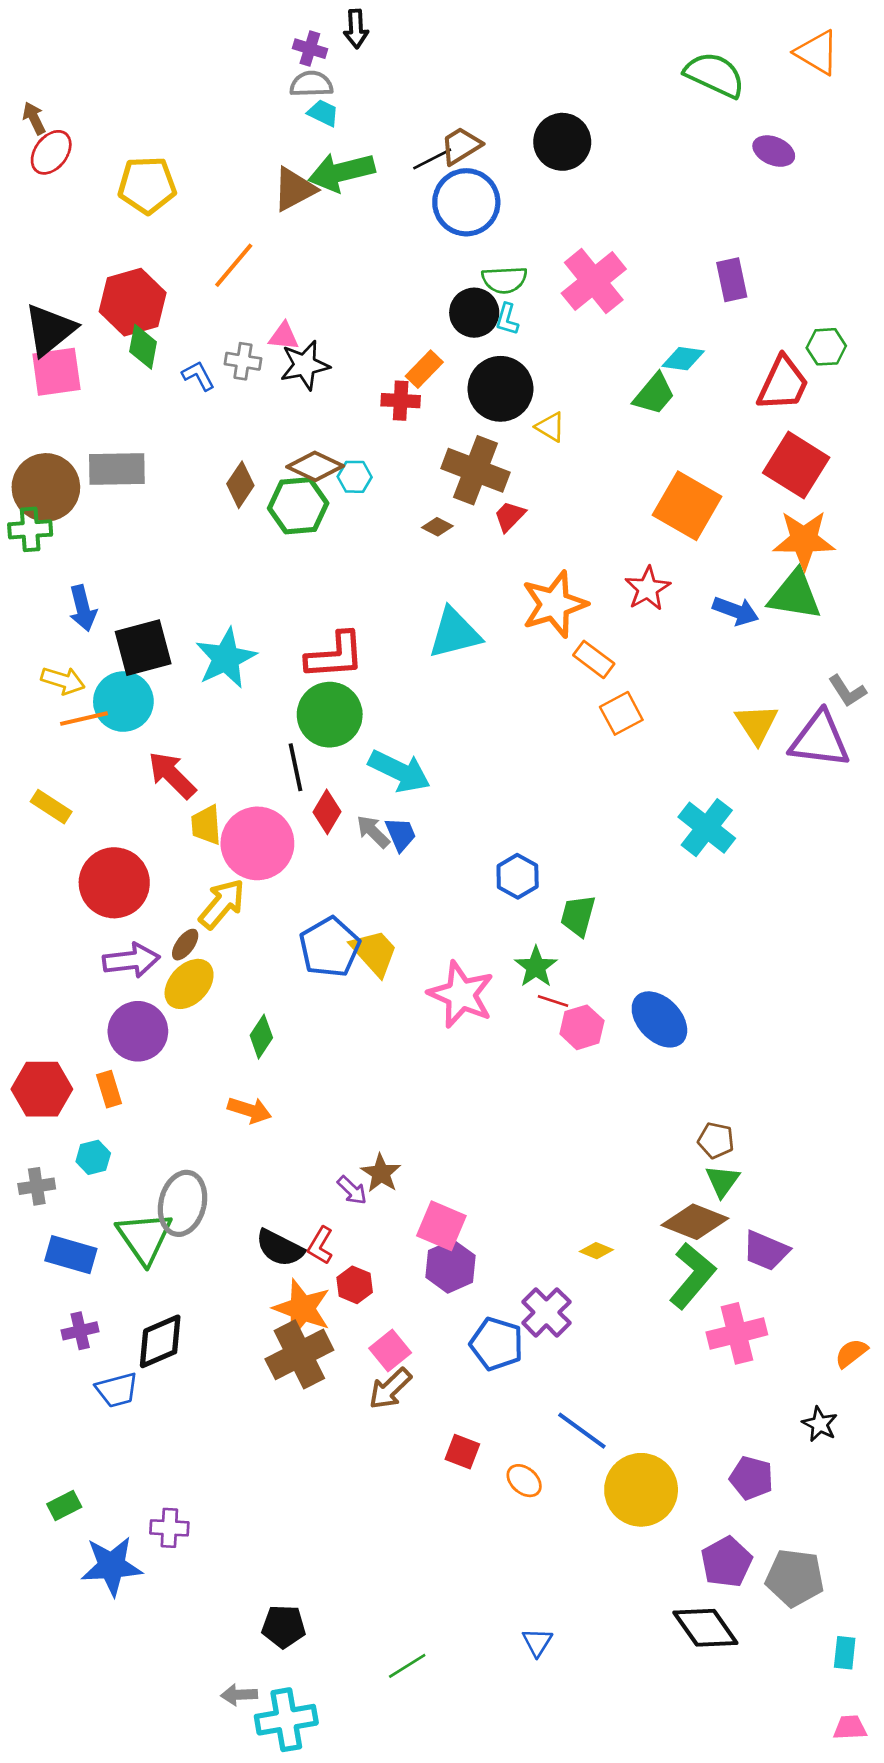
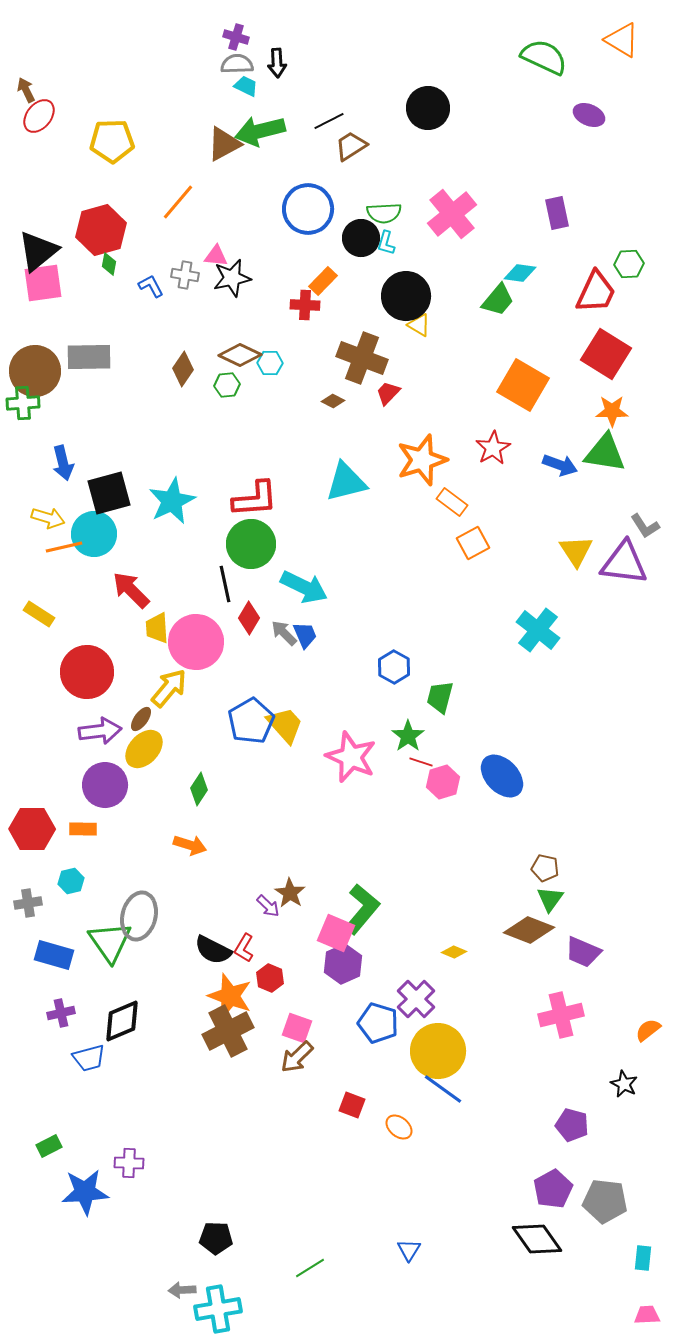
black arrow: (356, 29) -> (277, 63), moved
brown trapezoid: (461, 146) -> (351, 146), moved
blue circle: (466, 202) -> (308, 209), moved
green diamond: (143, 347) -> (109, 264), size x0.7
black circle: (500, 389) -> (406, 296), moved
green hexagon: (298, 506) -> (227, 385), size x0.6
orange star: (804, 540) -> (612, 411), size x0.7
orange rectangle: (109, 1089) -> (83, 829), turned -72
green L-shape: (692, 1276) -> (362, 909), moved
pink square: (390, 1351) -> (297, 1028), turned -32
yellow circle: (641, 1490) -> (438, 1051), moved

